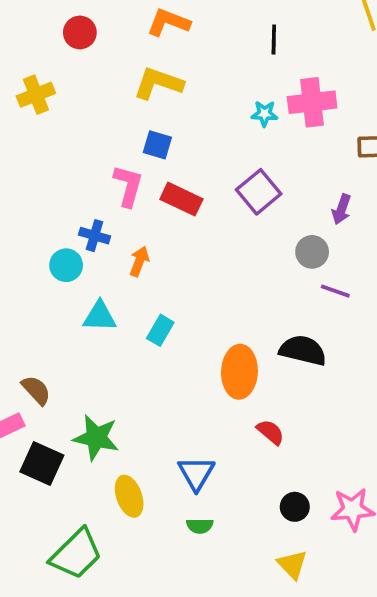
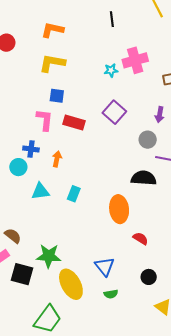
black line: (274, 40) -> (112, 19), moved
black semicircle: (303, 350) -> (144, 178), moved
yellow ellipse: (129, 496) -> (71, 284), size x1.4
black circle: (295, 507) -> (149, 277), moved

